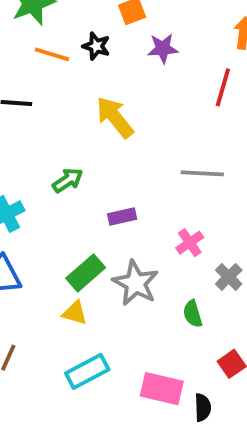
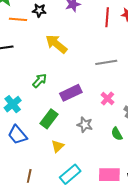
purple rectangle: (122, 217) -> (71, 93), size x1.5
green rectangle: (86, 273) -> (49, 119), moved
gray star: (136, 283) -> (85, 125), size x0.7
yellow triangle: (75, 313) -> (58, 146), turned -48

